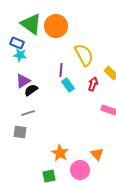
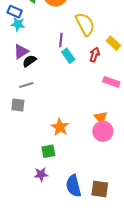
orange triangle: (97, 154) -> (101, 118), moved
pink circle: (80, 170) -> (103, 131), moved

